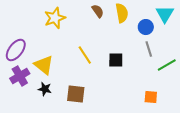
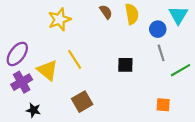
yellow line: (85, 55) -> (75, 59), moved
black star: (45, 89) -> (33, 110), moved
brown square: (76, 94) -> (82, 102), turned -36

